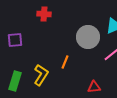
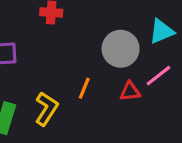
red triangle: (94, 87) -> (130, 91), moved

